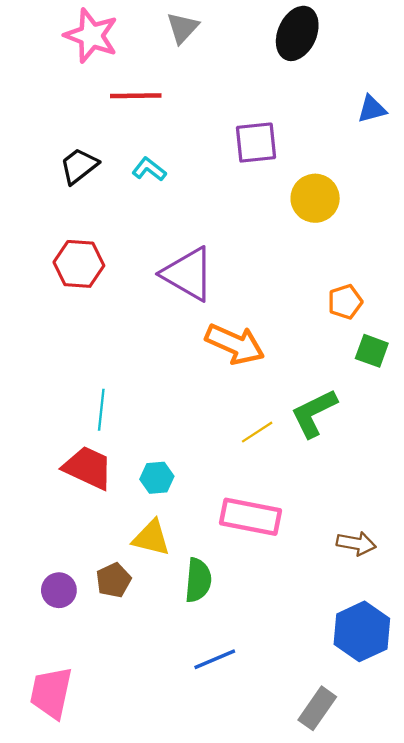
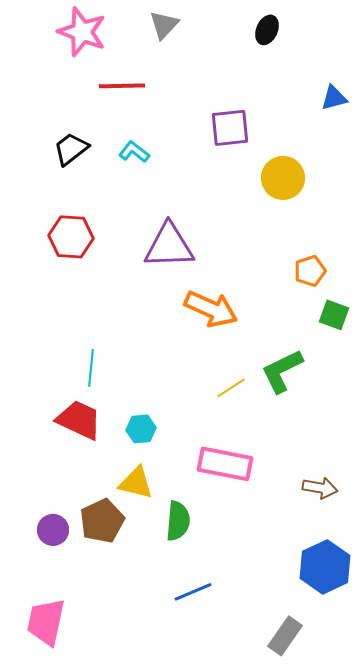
black ellipse: (297, 33) -> (267, 30), size x0.6
purple triangle: (188, 274) -> (169, 246), turned -32
brown pentagon: (113, 580) -> (102, 521), size x1.4

